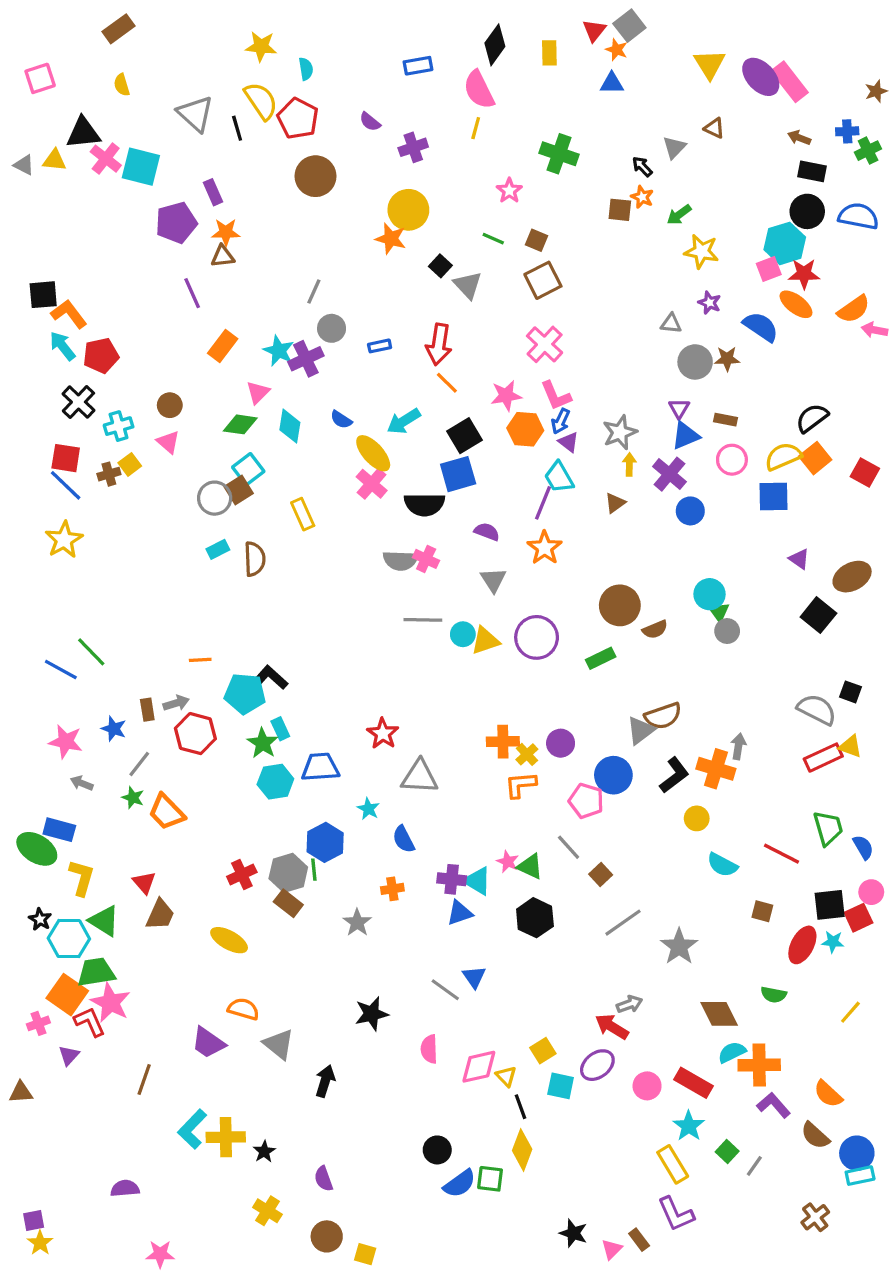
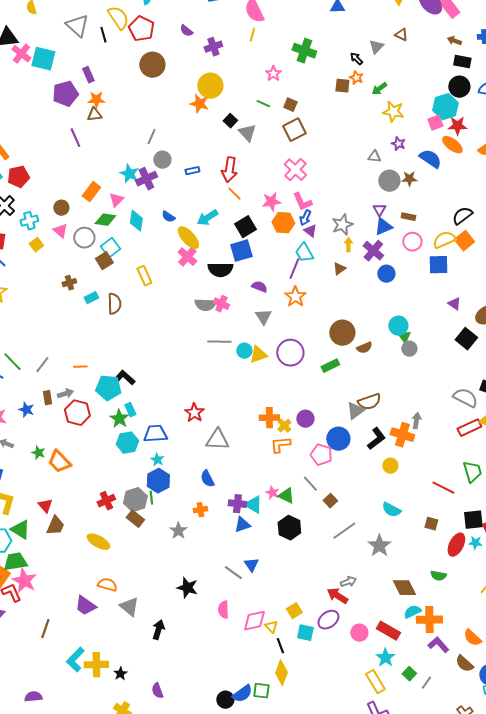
orange rectangle: (223, 346) -> (91, 192), moved
brown cross: (109, 474) -> (69, 283), moved
gray circle: (215, 498) -> (84, 238), moved
gray line: (139, 764) -> (42, 365), moved
cyan star: (368, 809) -> (157, 460), moved
cyan semicircle: (722, 865) -> (391, 510), moved
black star: (372, 1014) -> (187, 588), turned 30
black circle: (437, 1150) -> (225, 700), moved

